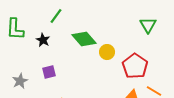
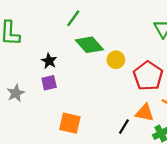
green line: (56, 16) -> (73, 18), moved
black star: (43, 40) -> (49, 61), moved

